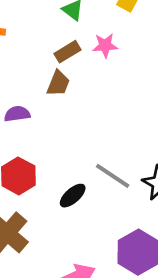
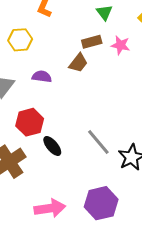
black ellipse: (73, 196) -> (52, 146), moved, turned 75

